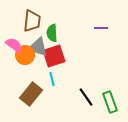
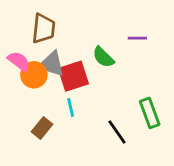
green semicircle: (52, 33) -> (103, 57), moved, turned -42
brown rectangle: (31, 94) -> (42, 128), size x0.7
green rectangle: (110, 102) -> (150, 113), moved

